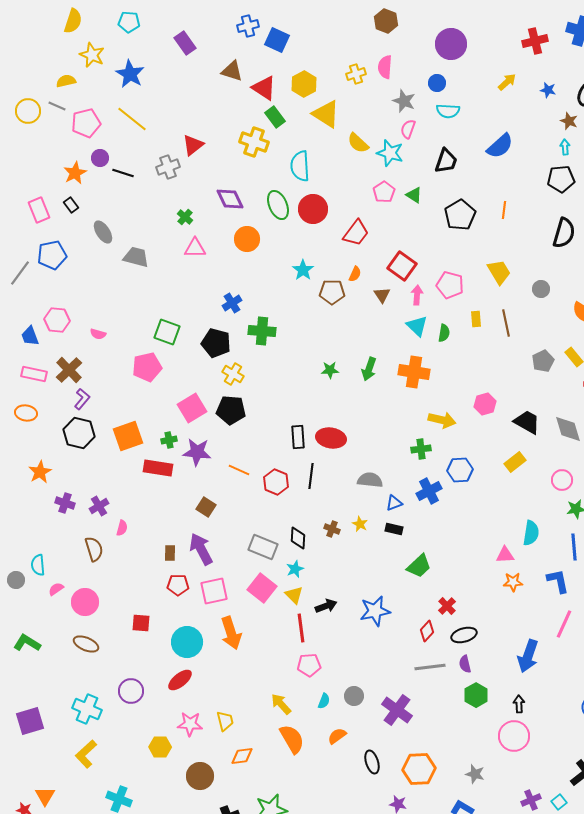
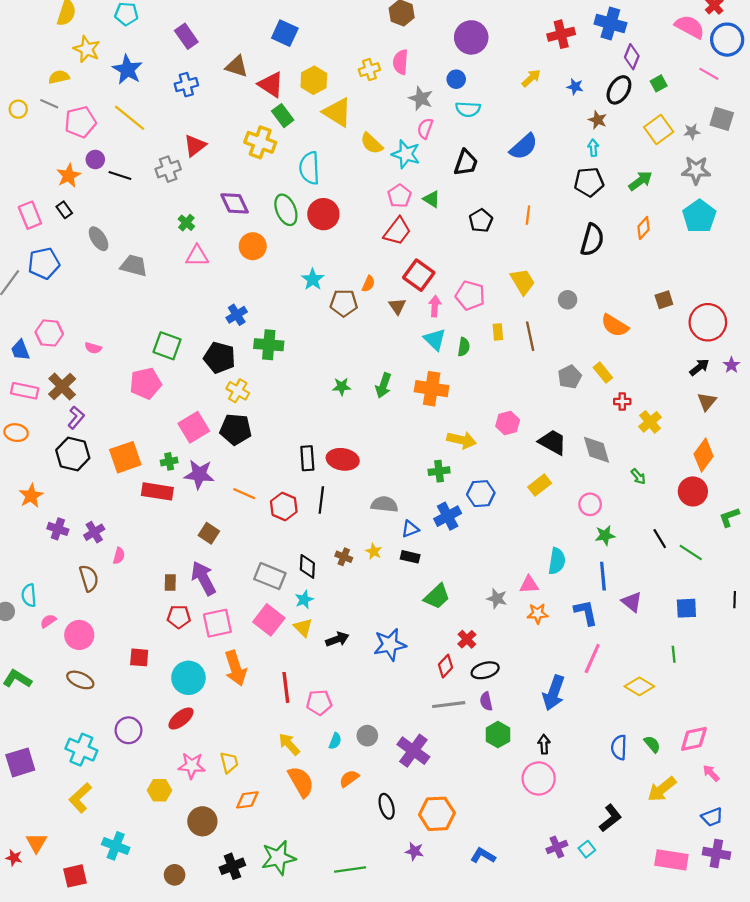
blue cross: (248, 26) -> (186, 85), moved
yellow circle: (28, 111) -> (18, 109), size x0.7
black pentagon: (460, 215) -> (481, 221), size x0.7
red trapezoid: (356, 233) -> (397, 231), moved
red line: (301, 628) -> (286, 687), moved
gray star: (475, 774) -> (497, 599), moved

